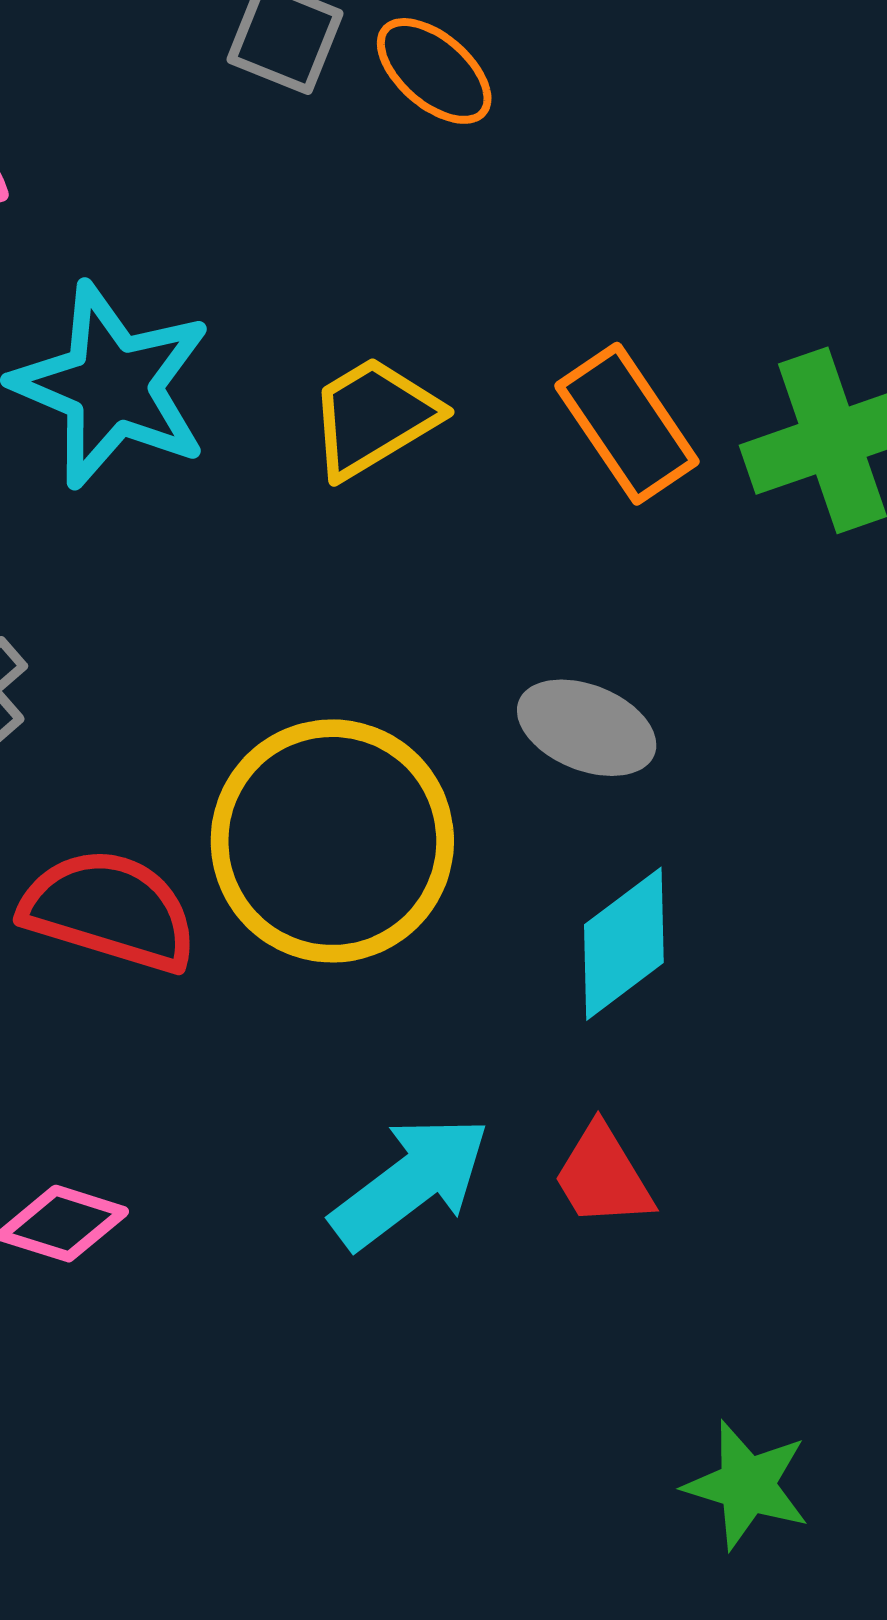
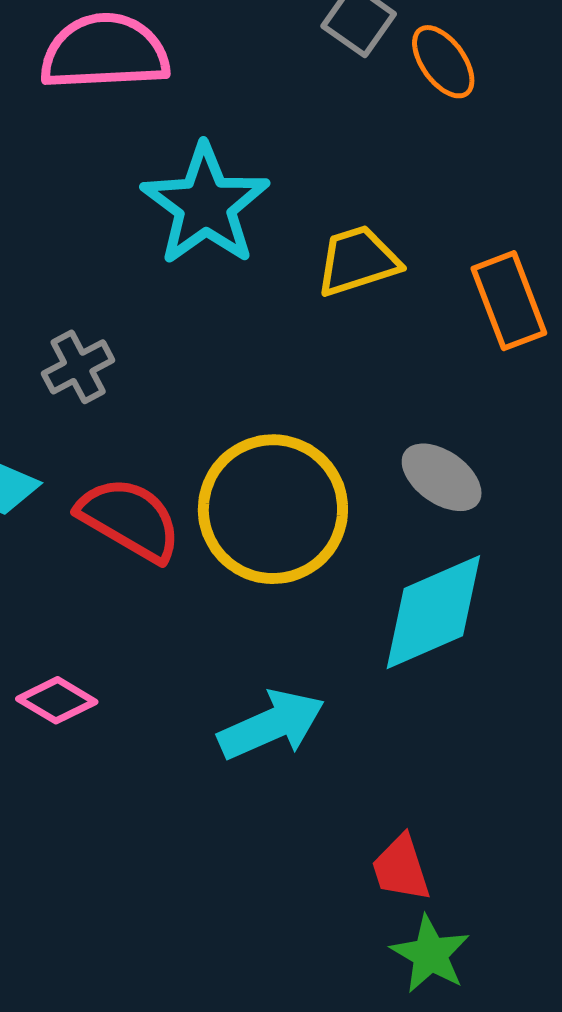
cyan diamond: (624, 944) -> (433, 612), size x1.4
red trapezoid: (603, 1176) -> (401, 868), moved

